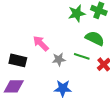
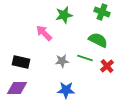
green star: (77, 13) -> (64, 15), moved
pink arrow: (41, 43) -> (44, 33), moved

